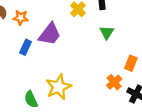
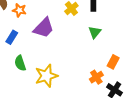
blue rectangle: (26, 47) -> (12, 37), moved
green semicircle: (31, 99) -> (20, 63), moved

